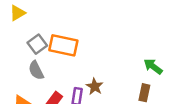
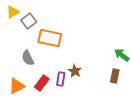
gray square: (37, 44) -> (29, 21), moved

